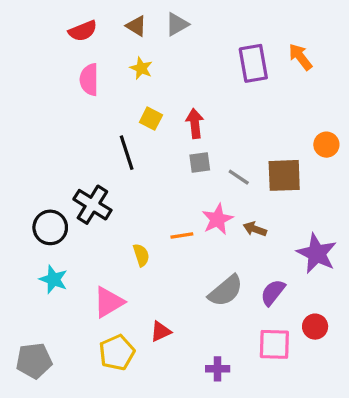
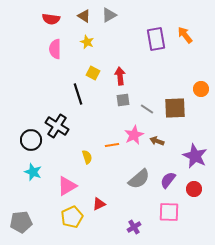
red semicircle: (83, 31) -> (51, 19), turned 30
red circle: (315, 327) -> (194, 189), moved
purple cross: (218, 369) -> (134, 227), turned -32

